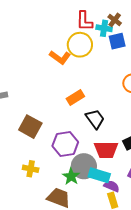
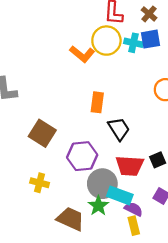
cyan cross: (104, 28) -> (133, 43), moved
orange rectangle: (75, 98) -> (97, 102), turned -54
green star: (71, 176) -> (98, 206), moved

